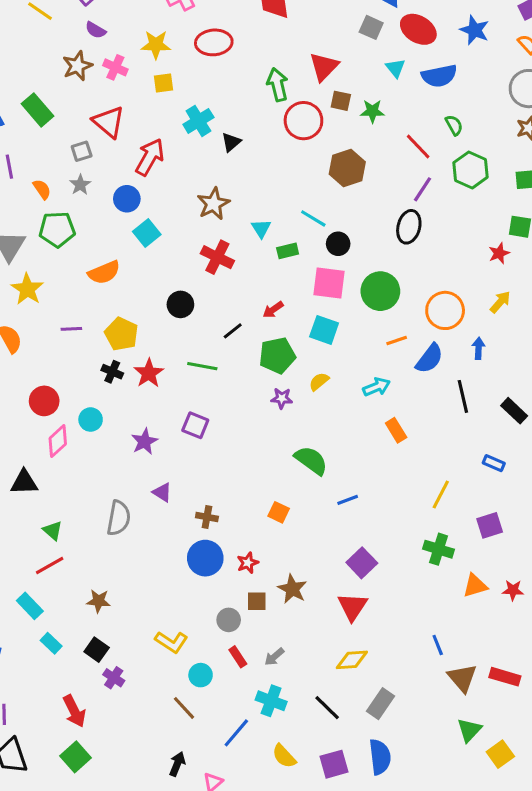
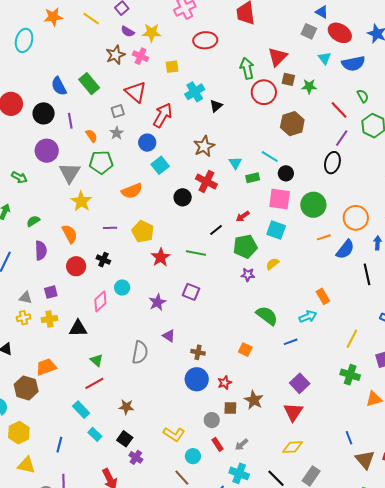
yellow star: (156, 45) -> (152, 33), moved
black circle: (180, 304) -> (183, 197), moved
black cross: (112, 372) -> (103, 260), moved
cyan arrow: (377, 387) -> (308, 317), moved
red circle: (44, 401) -> (76, 266), moved

